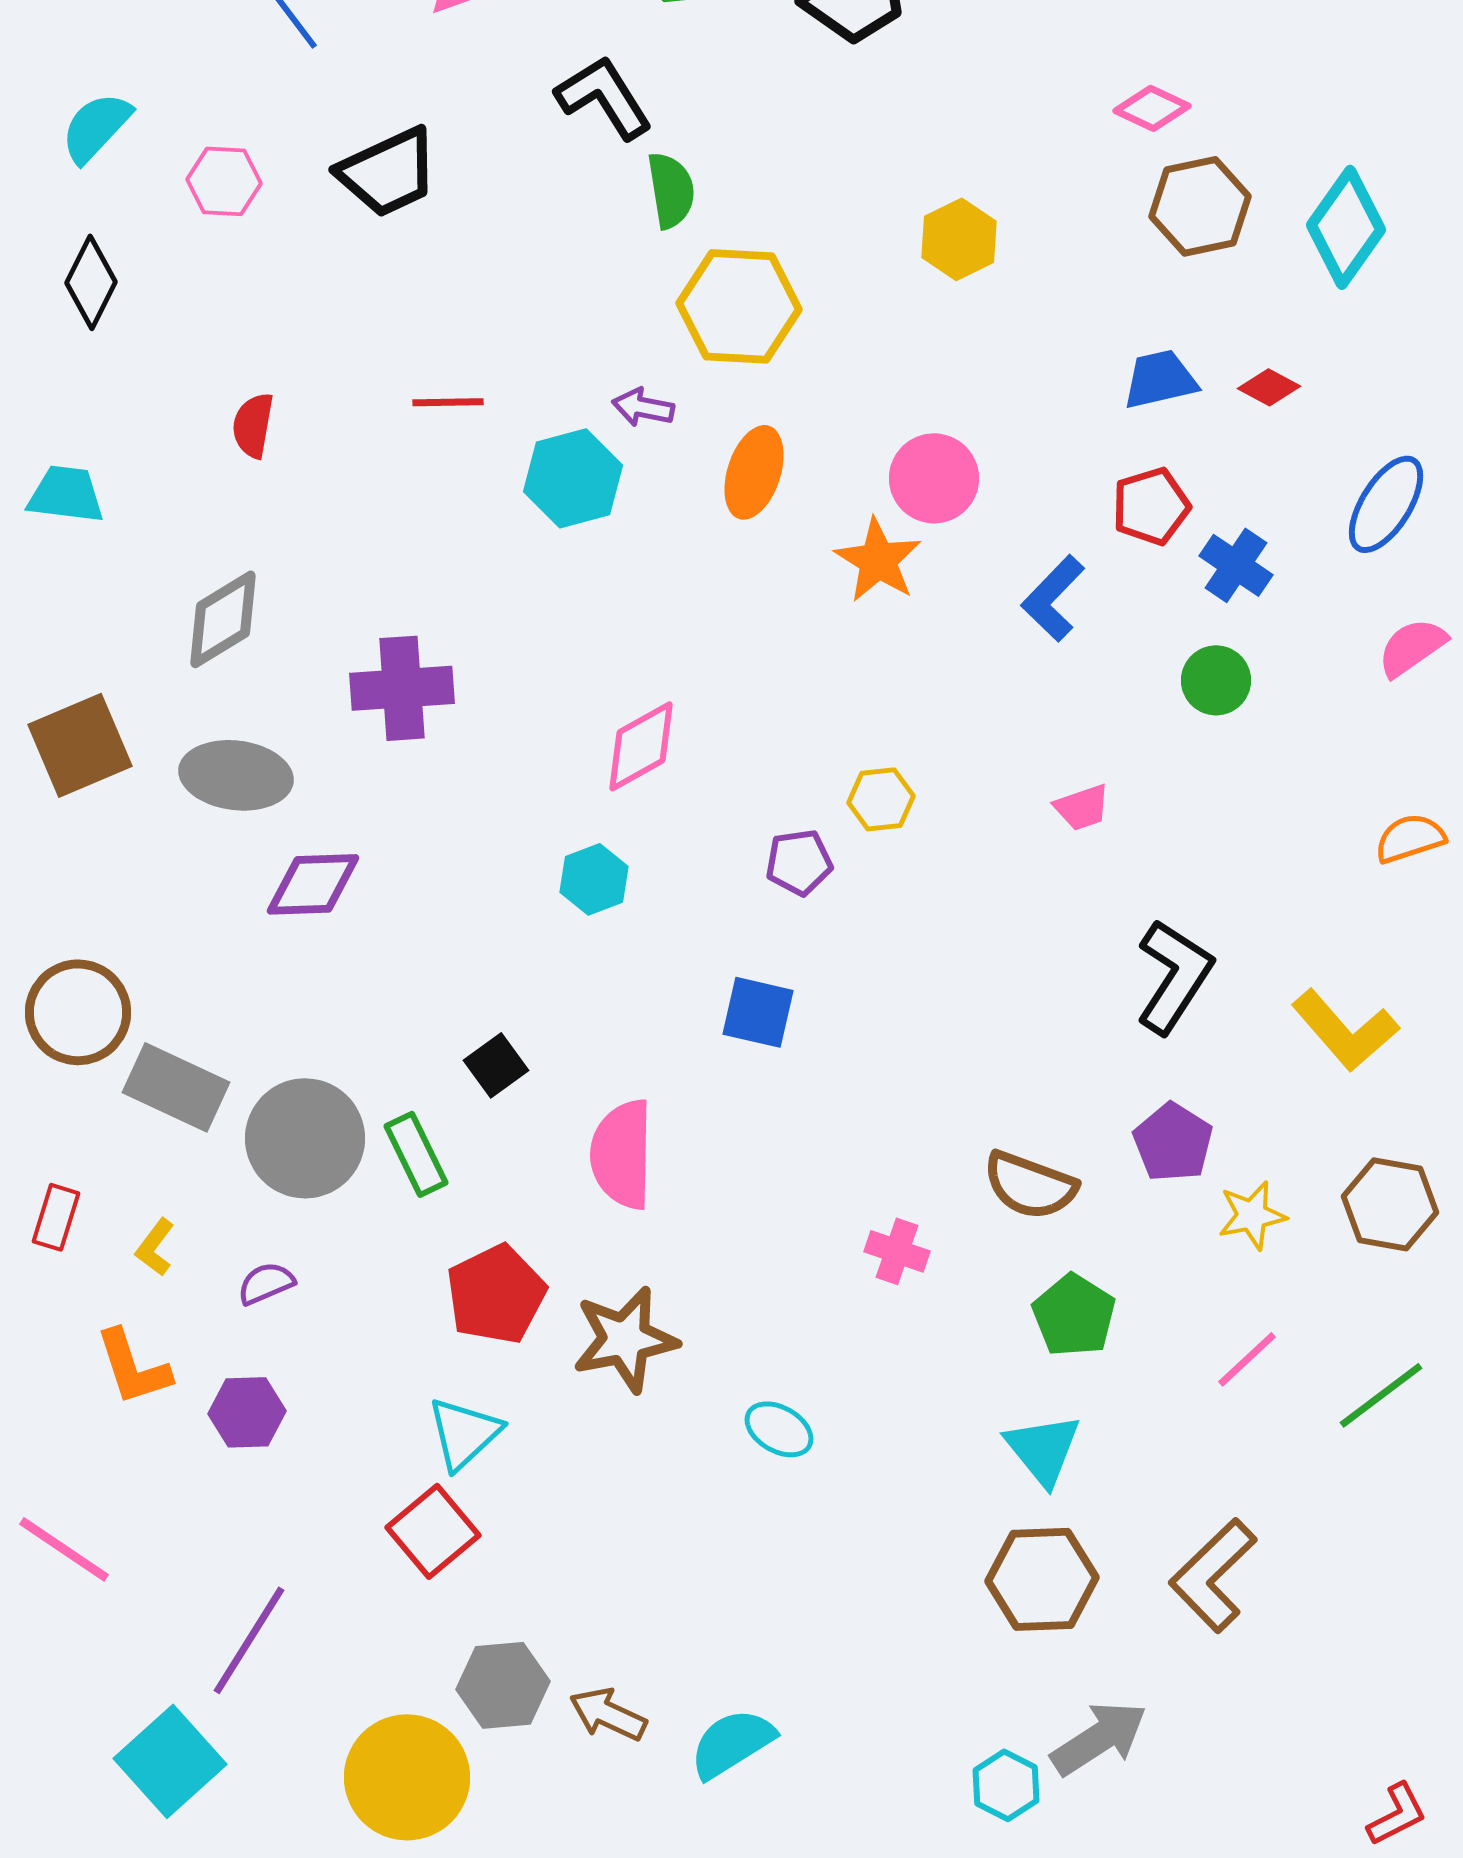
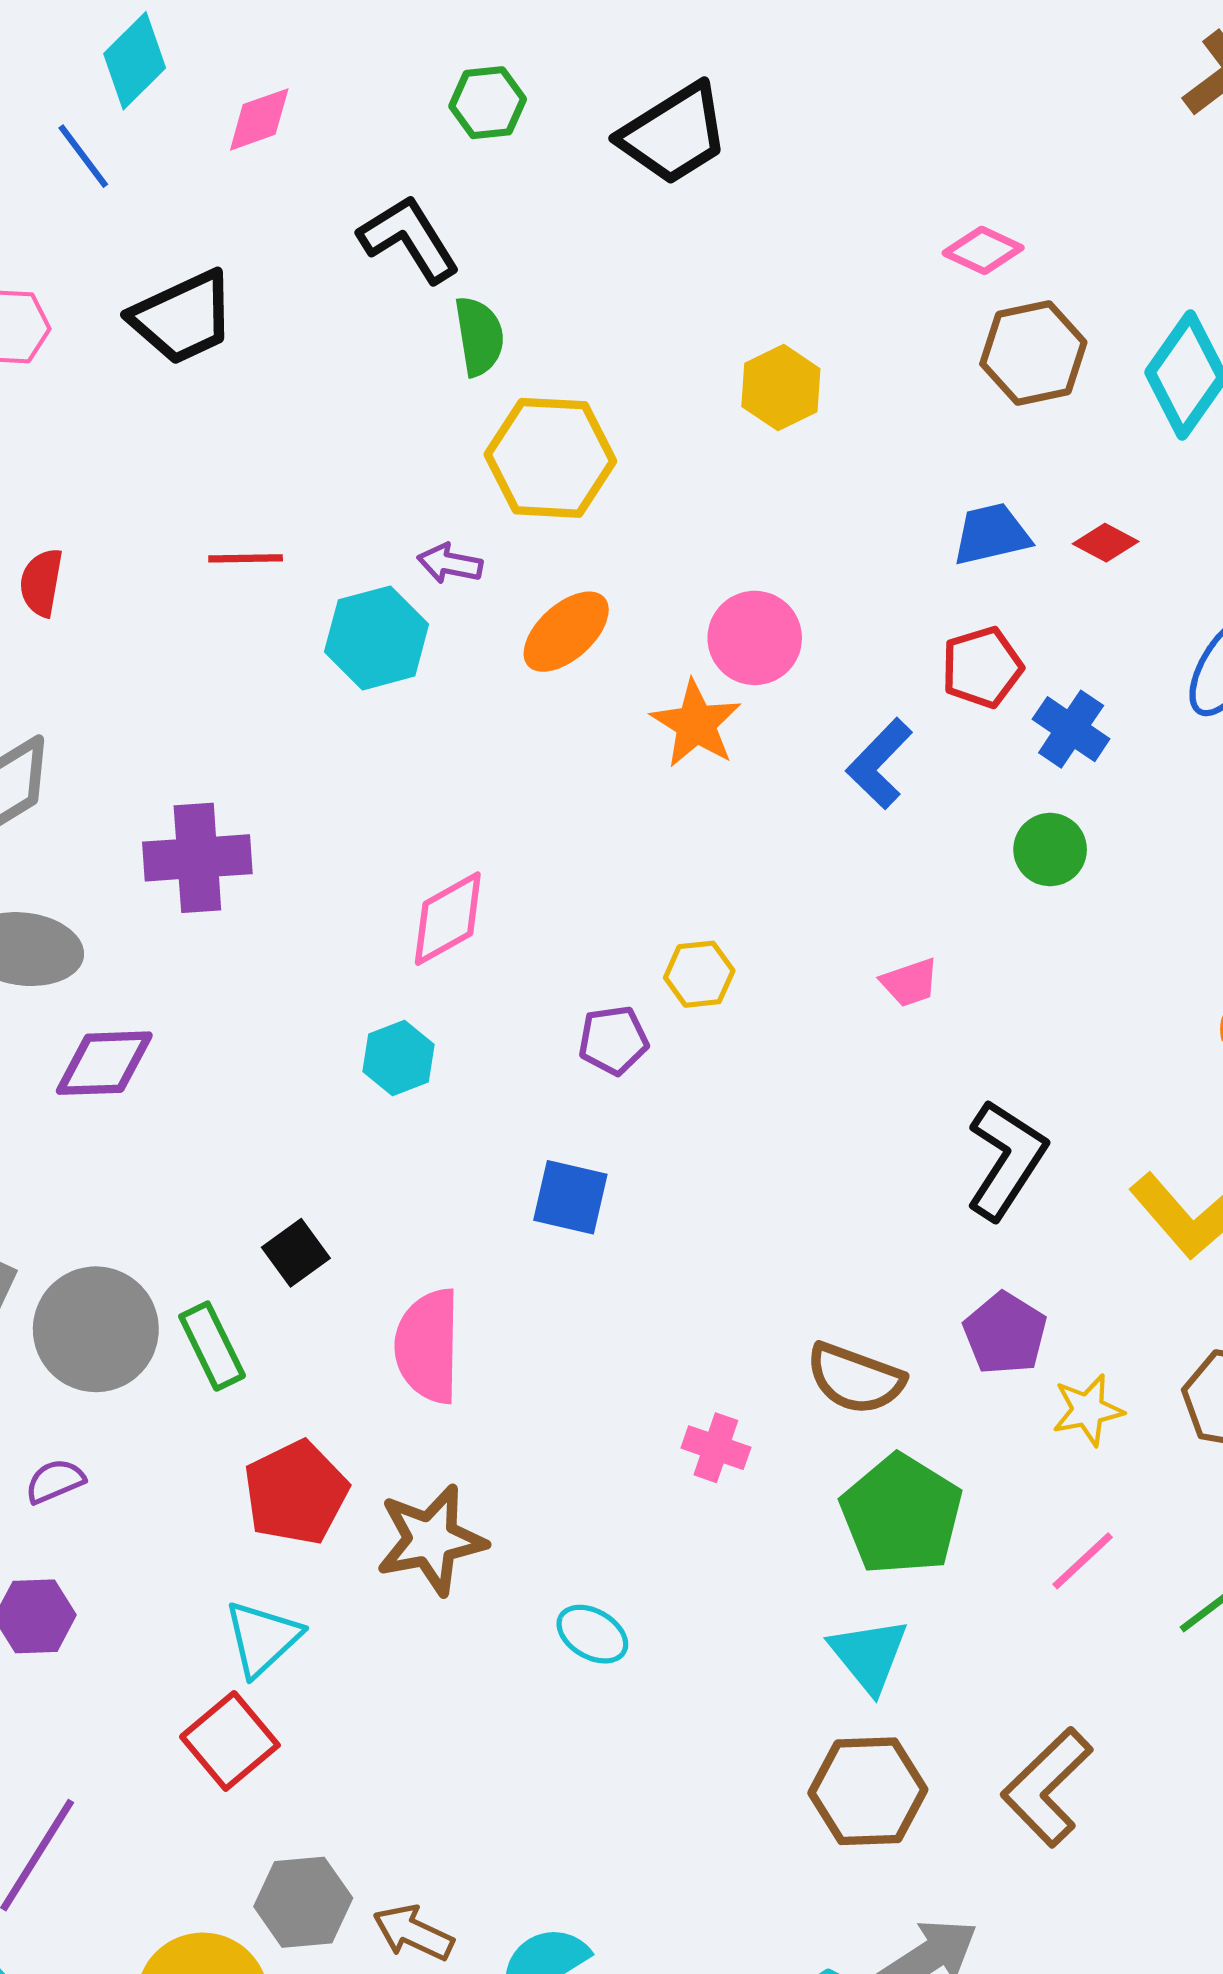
orange ellipse: (754, 472) -> (566, 632), turned 30
green pentagon: (1074, 1315) -> (901, 1515), size x1.4

